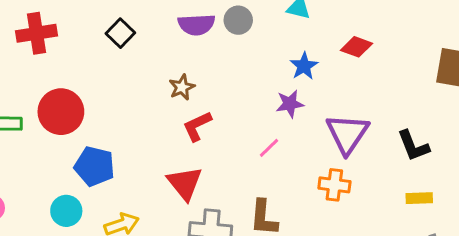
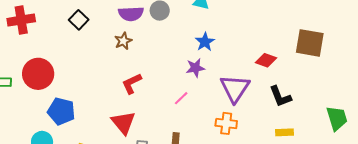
red diamond: (357, 47) -> (266, 60), moved
brown star: (182, 87) -> (123, 41), moved

